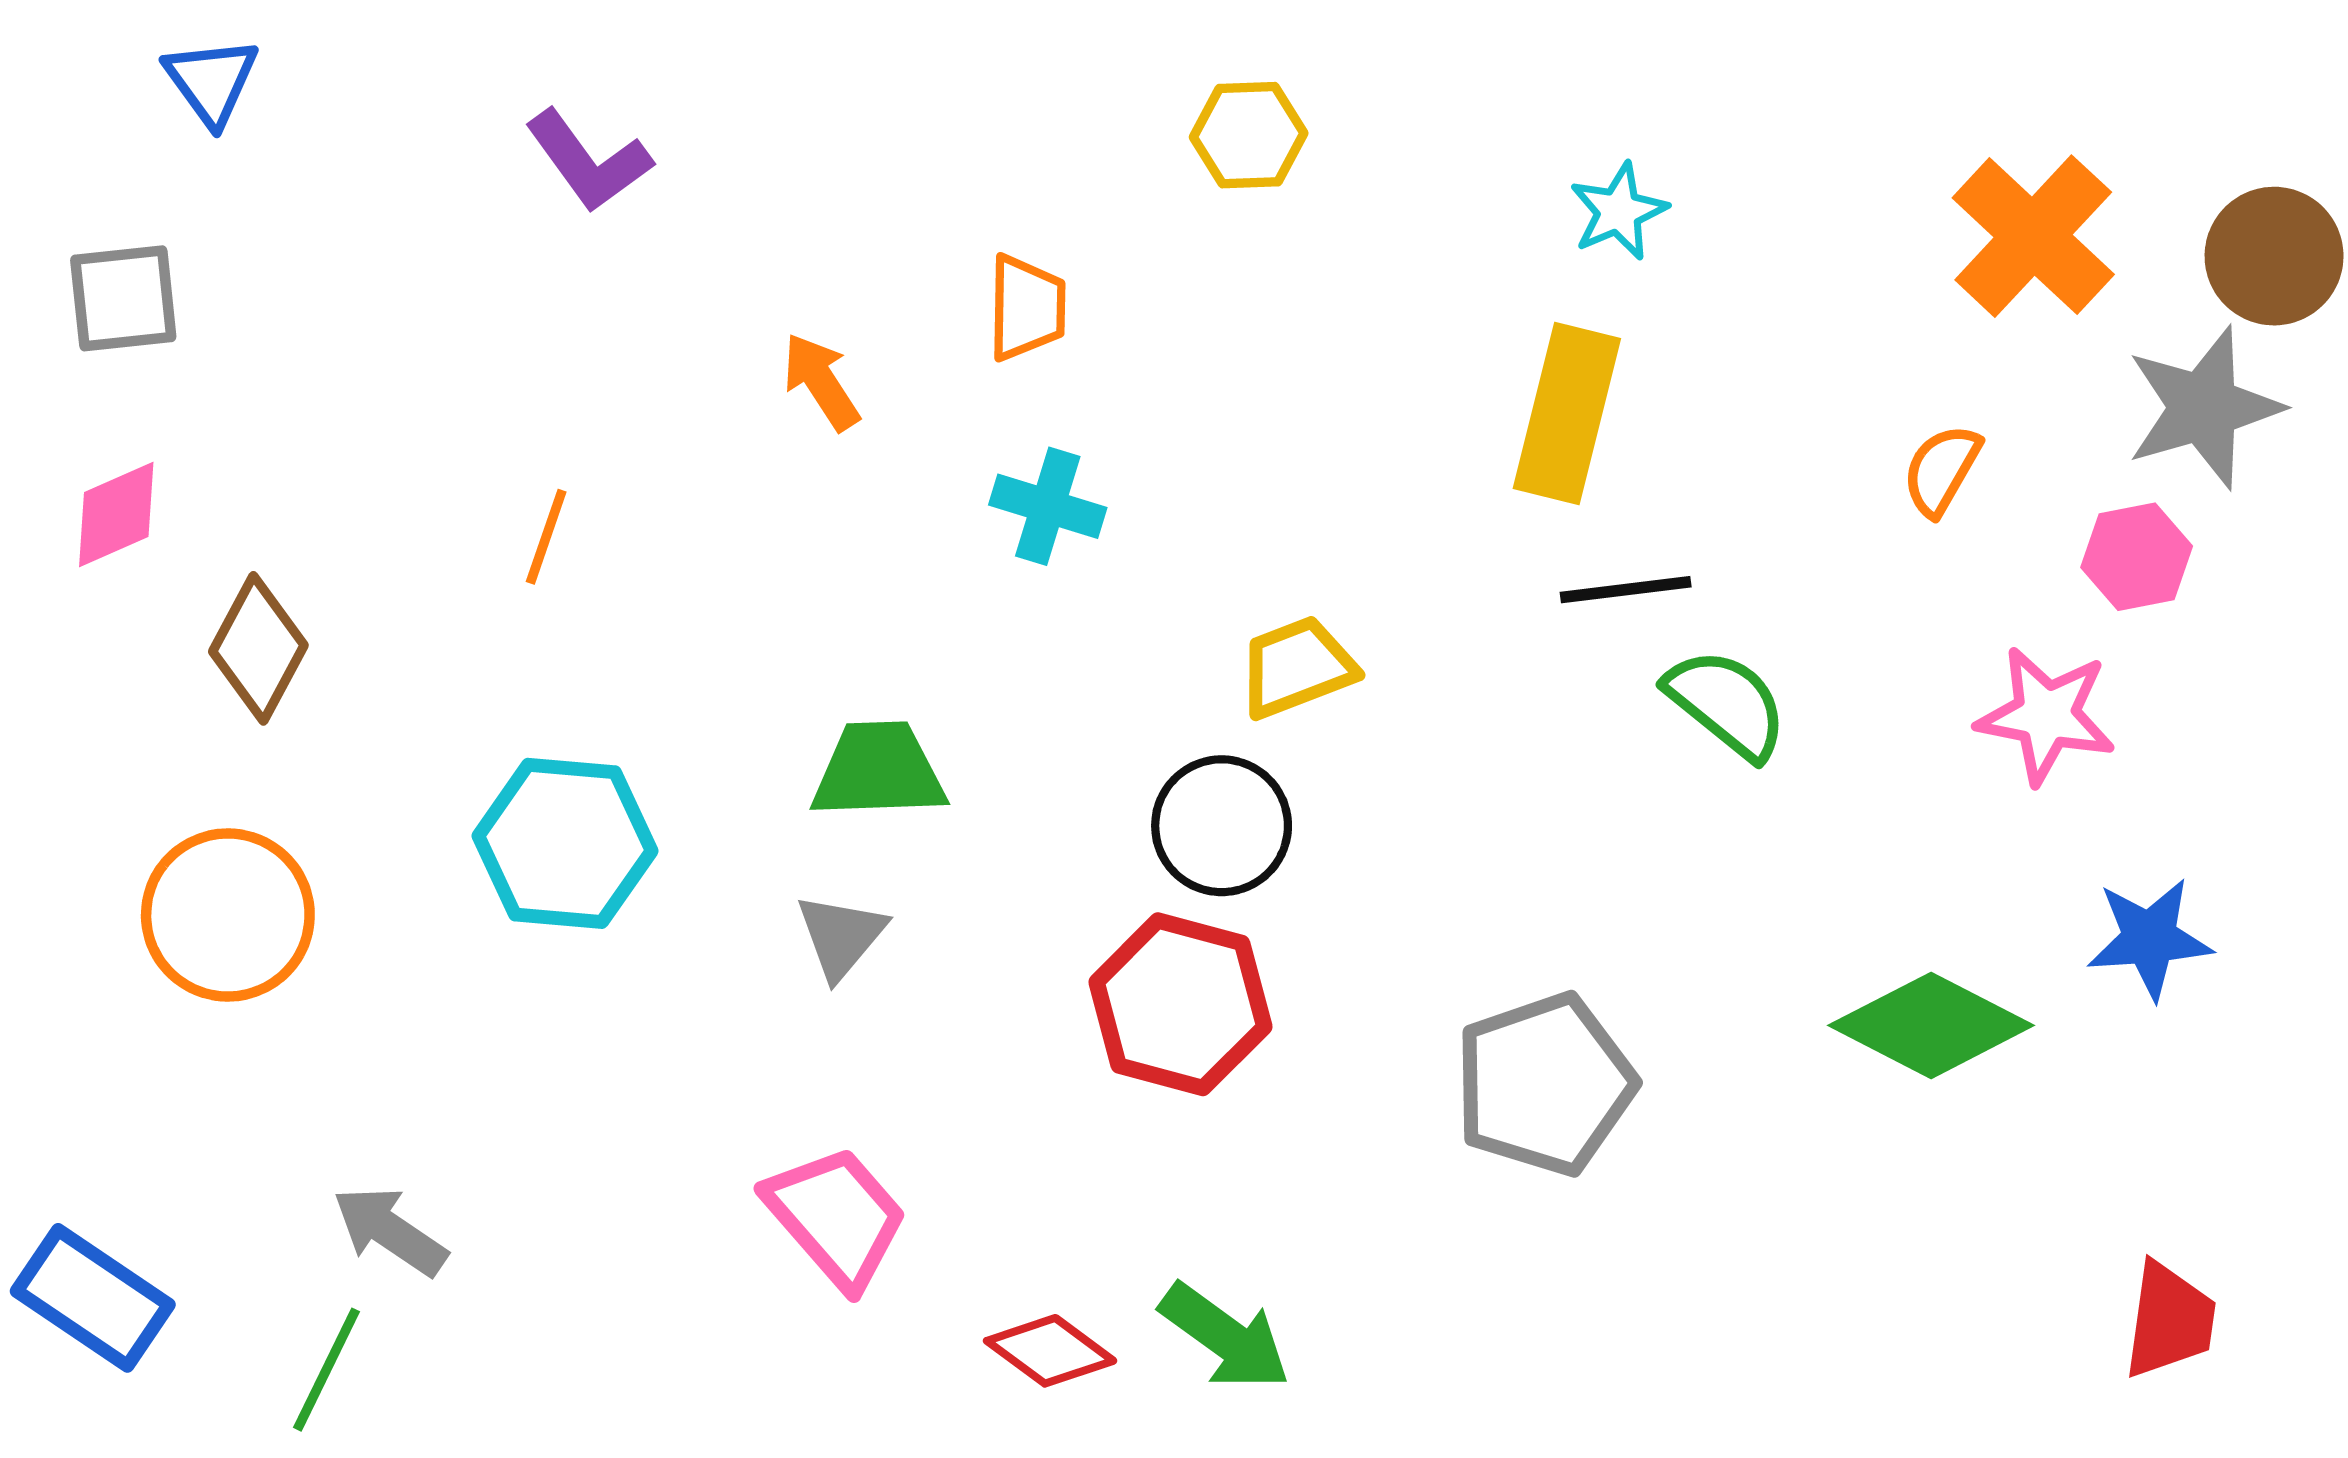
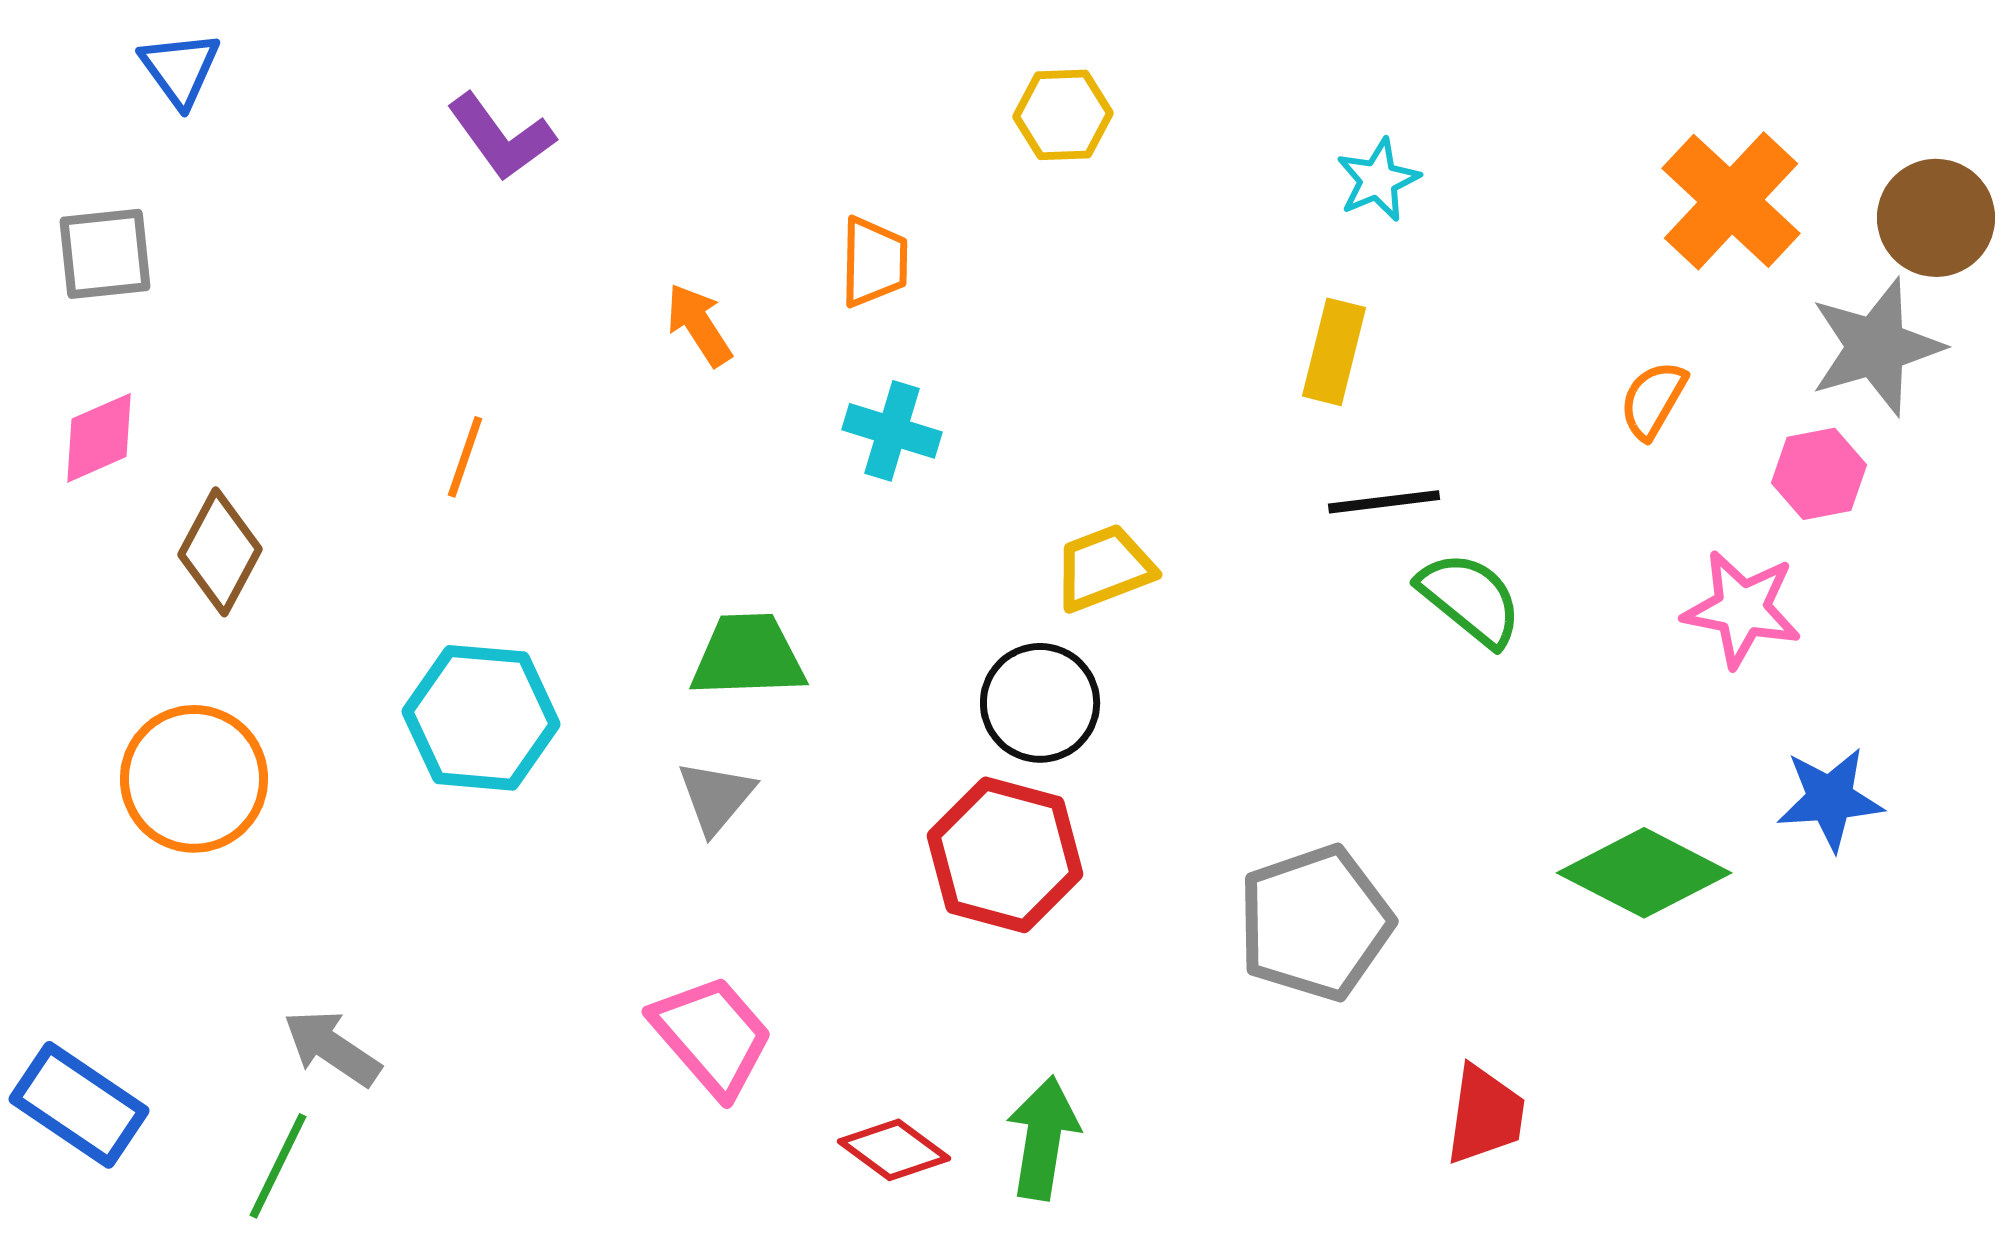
yellow rectangle: (1567, 413) -> (1334, 352), size x0.7
red trapezoid: (2169, 1320) -> (1485, 1115), moved
green arrow: (1225, 1337) -> (1043, 1138), turned -117

